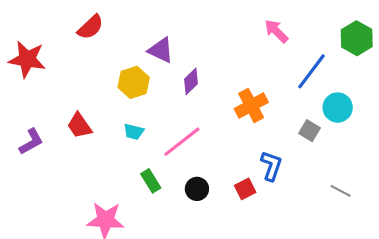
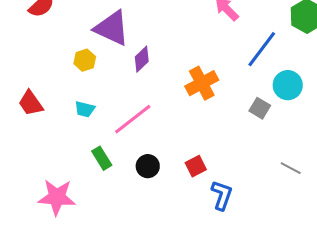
purple triangle: (161, 50) -> (112, 28), size x1.4
yellow hexagon: (134, 82) -> (85, 60), size x0.7
blue L-shape: (271, 166) -> (222, 195), moved

